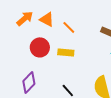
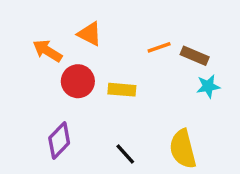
orange arrow: (25, 18) -> (47, 51), moved, turned -108
orange line: (69, 27) -> (159, 47), moved, turned -64

